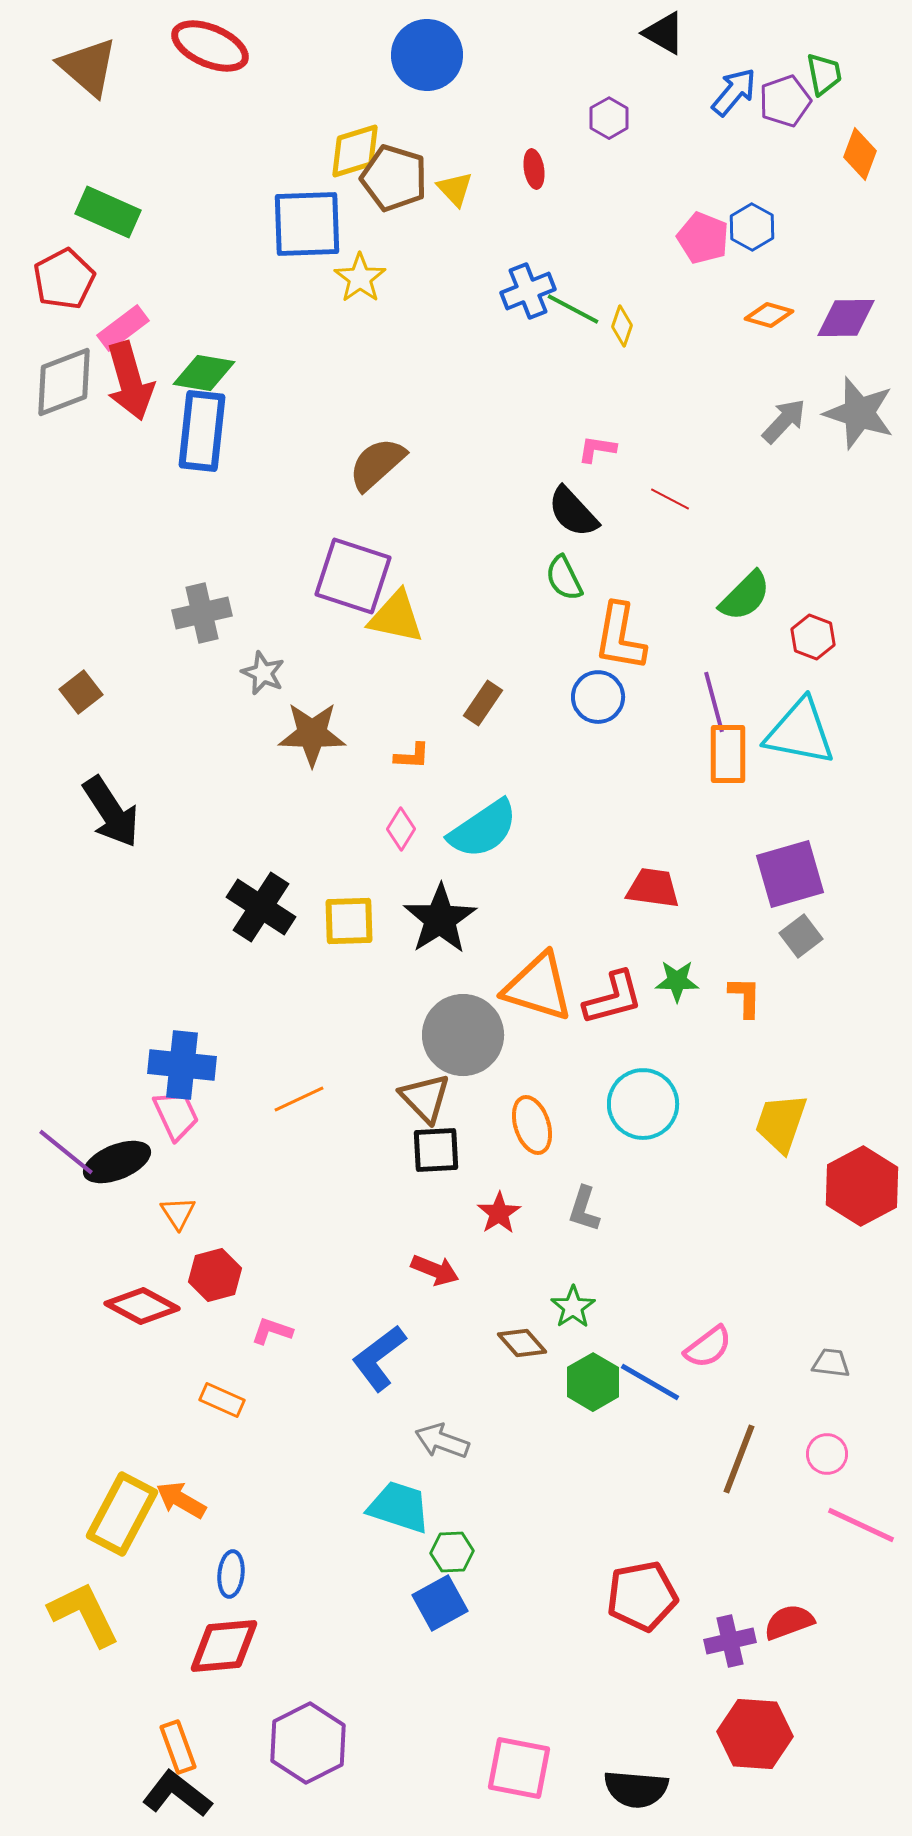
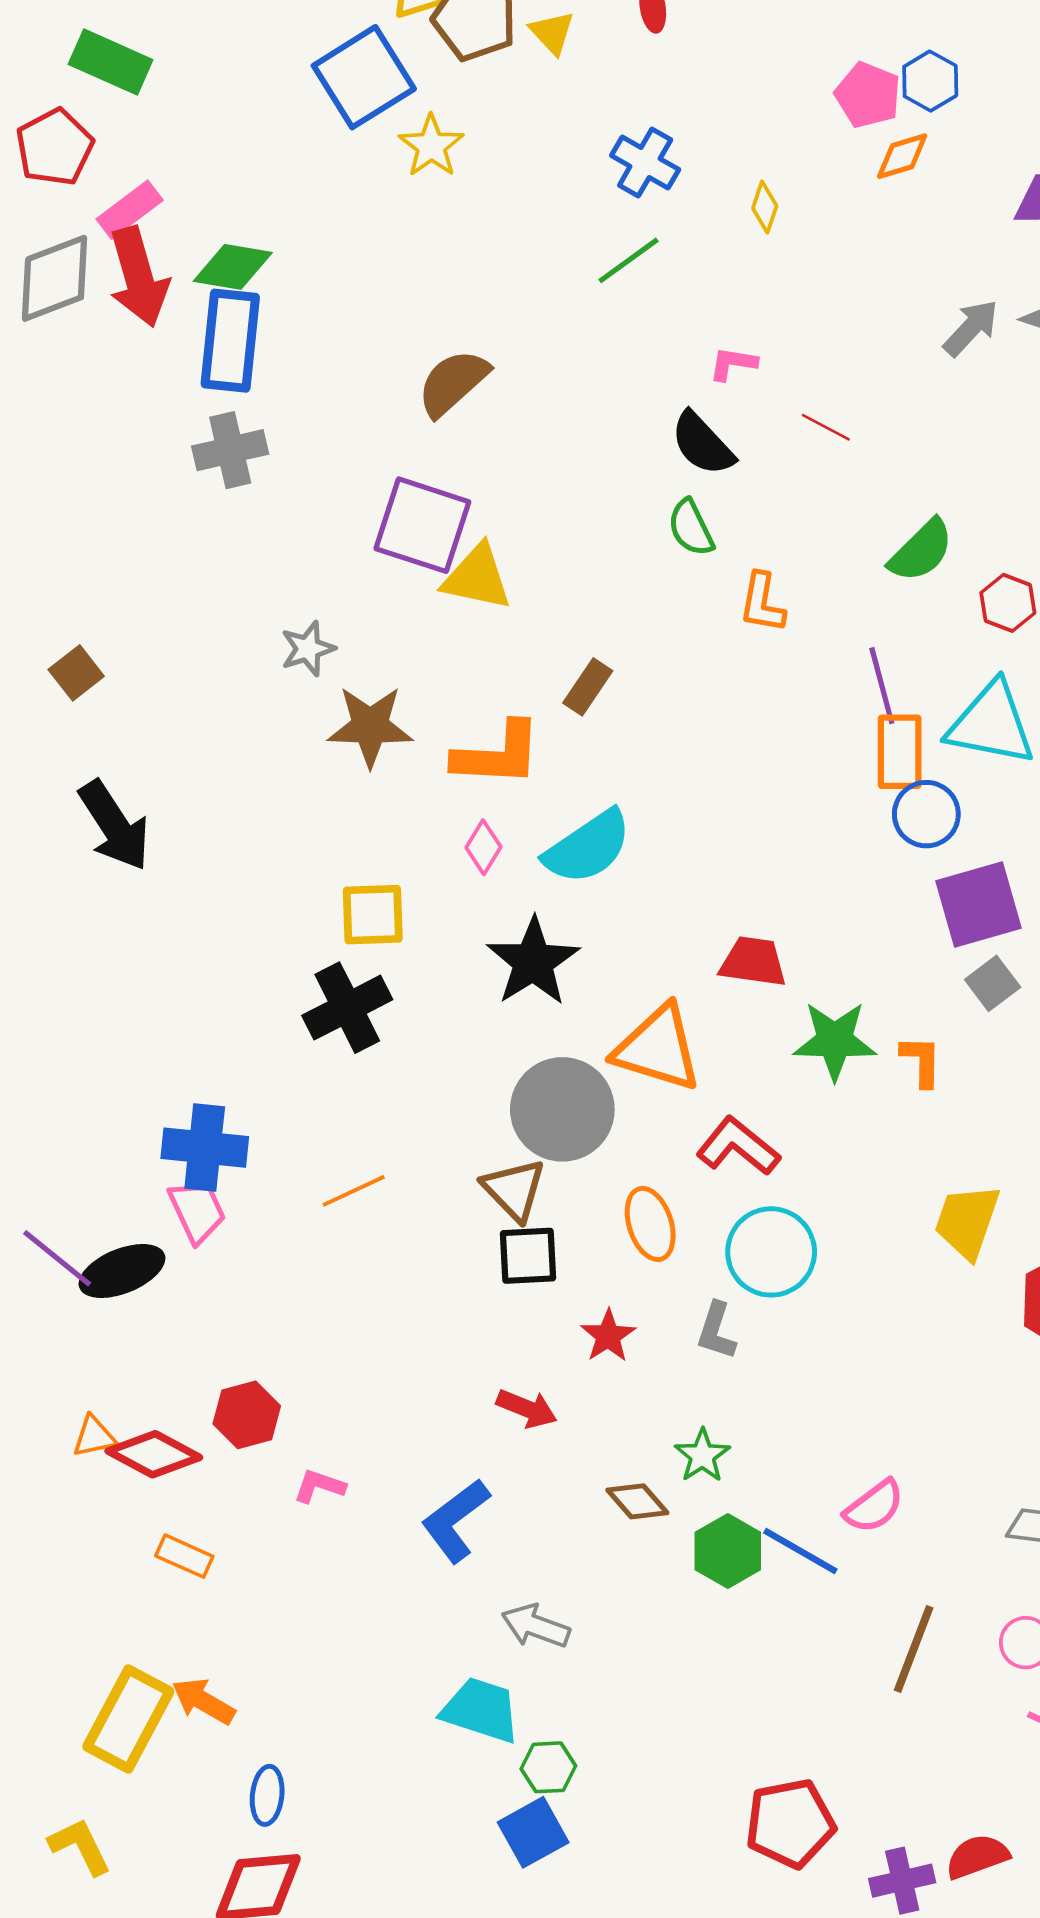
blue square: (307, 224) -> (364, 77), turned -30
blue cross: (528, 291) -> (645, 162), turned -38
green line: (573, 309) -> (629, 260), moved, turned -64
orange diamond: (769, 315) -> (902, 156), moved, turned -33
gray cross: (202, 613) -> (230, 450), moved
orange L-shape: (620, 637) -> (762, 603), size x0.7
gray star: (263, 673) -> (308, 649), turned 30
blue circle: (598, 697) -> (926, 814), moved
orange L-shape: (412, 756) -> (497, 754), size x2.0
red trapezoid: (653, 888) -> (753, 962), moved
black cross: (261, 907) -> (347, 1008), moved, turned 30
yellow square: (349, 921) -> (373, 915), moved
green star: (677, 981) -> (835, 1041), size x1.5
red L-shape: (613, 998) -> (738, 1146), moved, turned -126
cyan circle: (643, 1104) -> (771, 1252), moved
orange triangle: (178, 1213) -> (94, 1436), moved, turned 51
orange rectangle: (222, 1400) -> (184, 1556), moved
yellow L-shape: (84, 1614) -> (80, 1846), size x0.7

